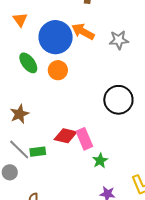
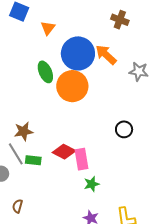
orange circle: (58, 70) -> (72, 86), size x1.6
black circle: (118, 100) -> (124, 129), size x0.6
brown star: (19, 114) -> (24, 131), moved

